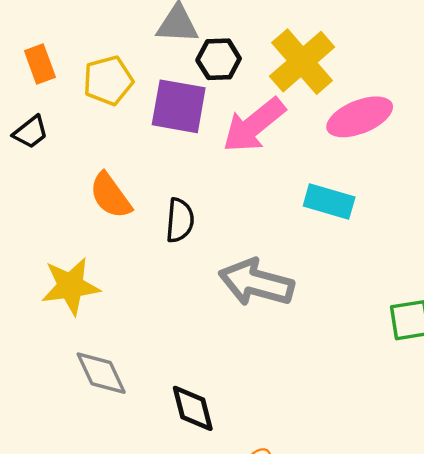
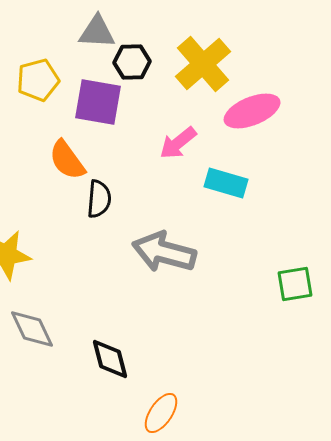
pink arrow: (254, 125) -> (178, 143), moved, size x0.7
orange semicircle: (110, 196) -> (67, 160), moved

